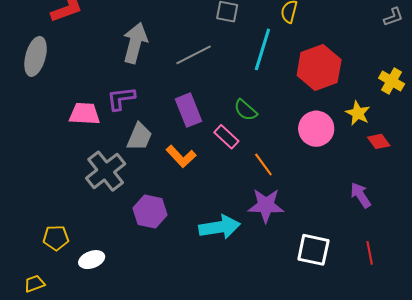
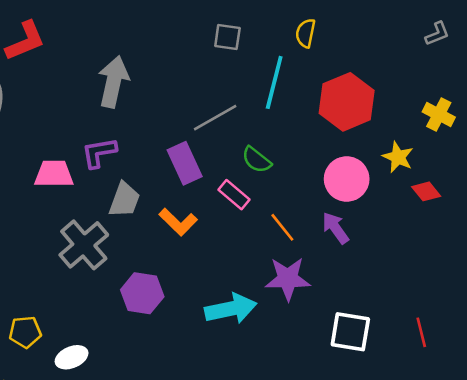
gray line: (194, 55) -> (215, 118), moved
purple arrow: (361, 195) -> (335, 228), moved

